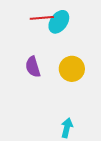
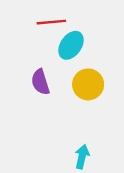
cyan ellipse: (59, 22) -> (71, 45), moved

